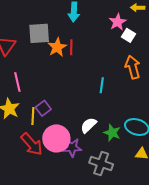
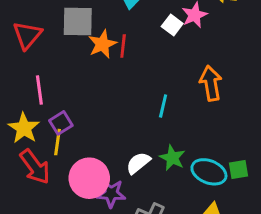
white square: (129, 35) -> (172, 25), moved
purple square: (43, 108) -> (61, 123), moved
green star: (112, 133) -> (172, 158), moved
red arrow: (32, 144) -> (35, 167), moved

